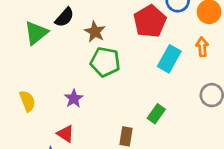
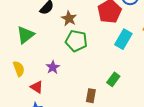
green triangle: (36, 33) -> (25, 35), moved
red triangle: (65, 134) -> (37, 87), moved

